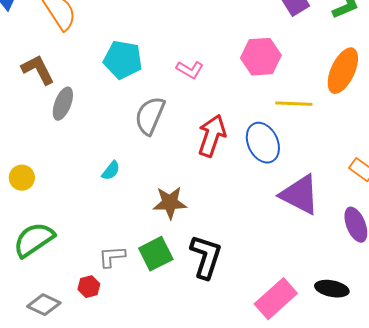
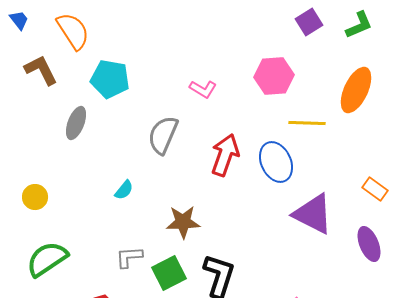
cyan pentagon: (123, 60) -> (110, 79), moved
brown L-shape: (38, 70) -> (41, 70), moved
gray L-shape: (112, 257) -> (129, 257), moved

